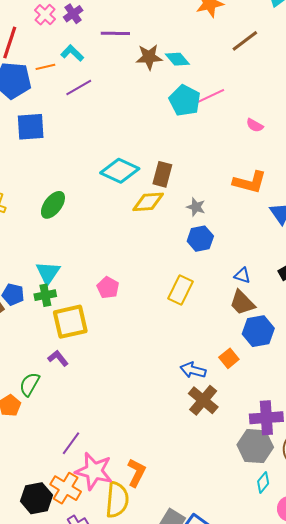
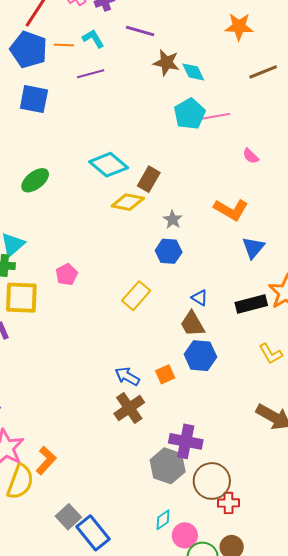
cyan diamond: (263, 482) -> (163, 520), moved

